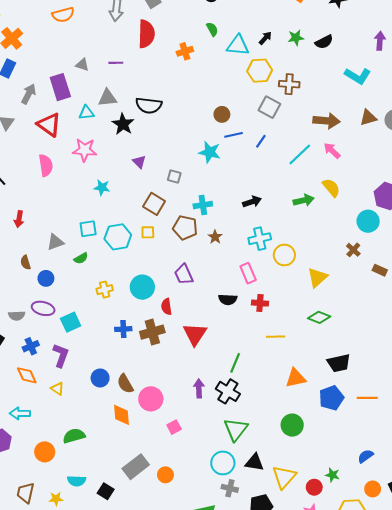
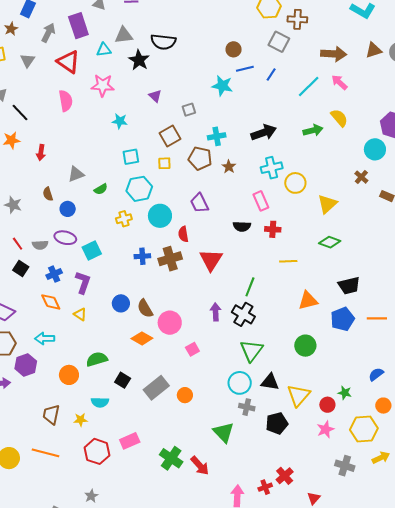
gray square: (174, 177) -> (189, 110), turned -32
black arrow: (252, 202) -> (264, 133), size x1.4
brown square: (154, 204) -> (170, 136), turned 30
cyan square: (88, 229) -> (131, 157), moved
cyan hexagon: (118, 237) -> (139, 189), moved
orange diamond: (122, 415) -> (142, 338), turned -55
black square: (106, 491) -> (123, 380), moved

